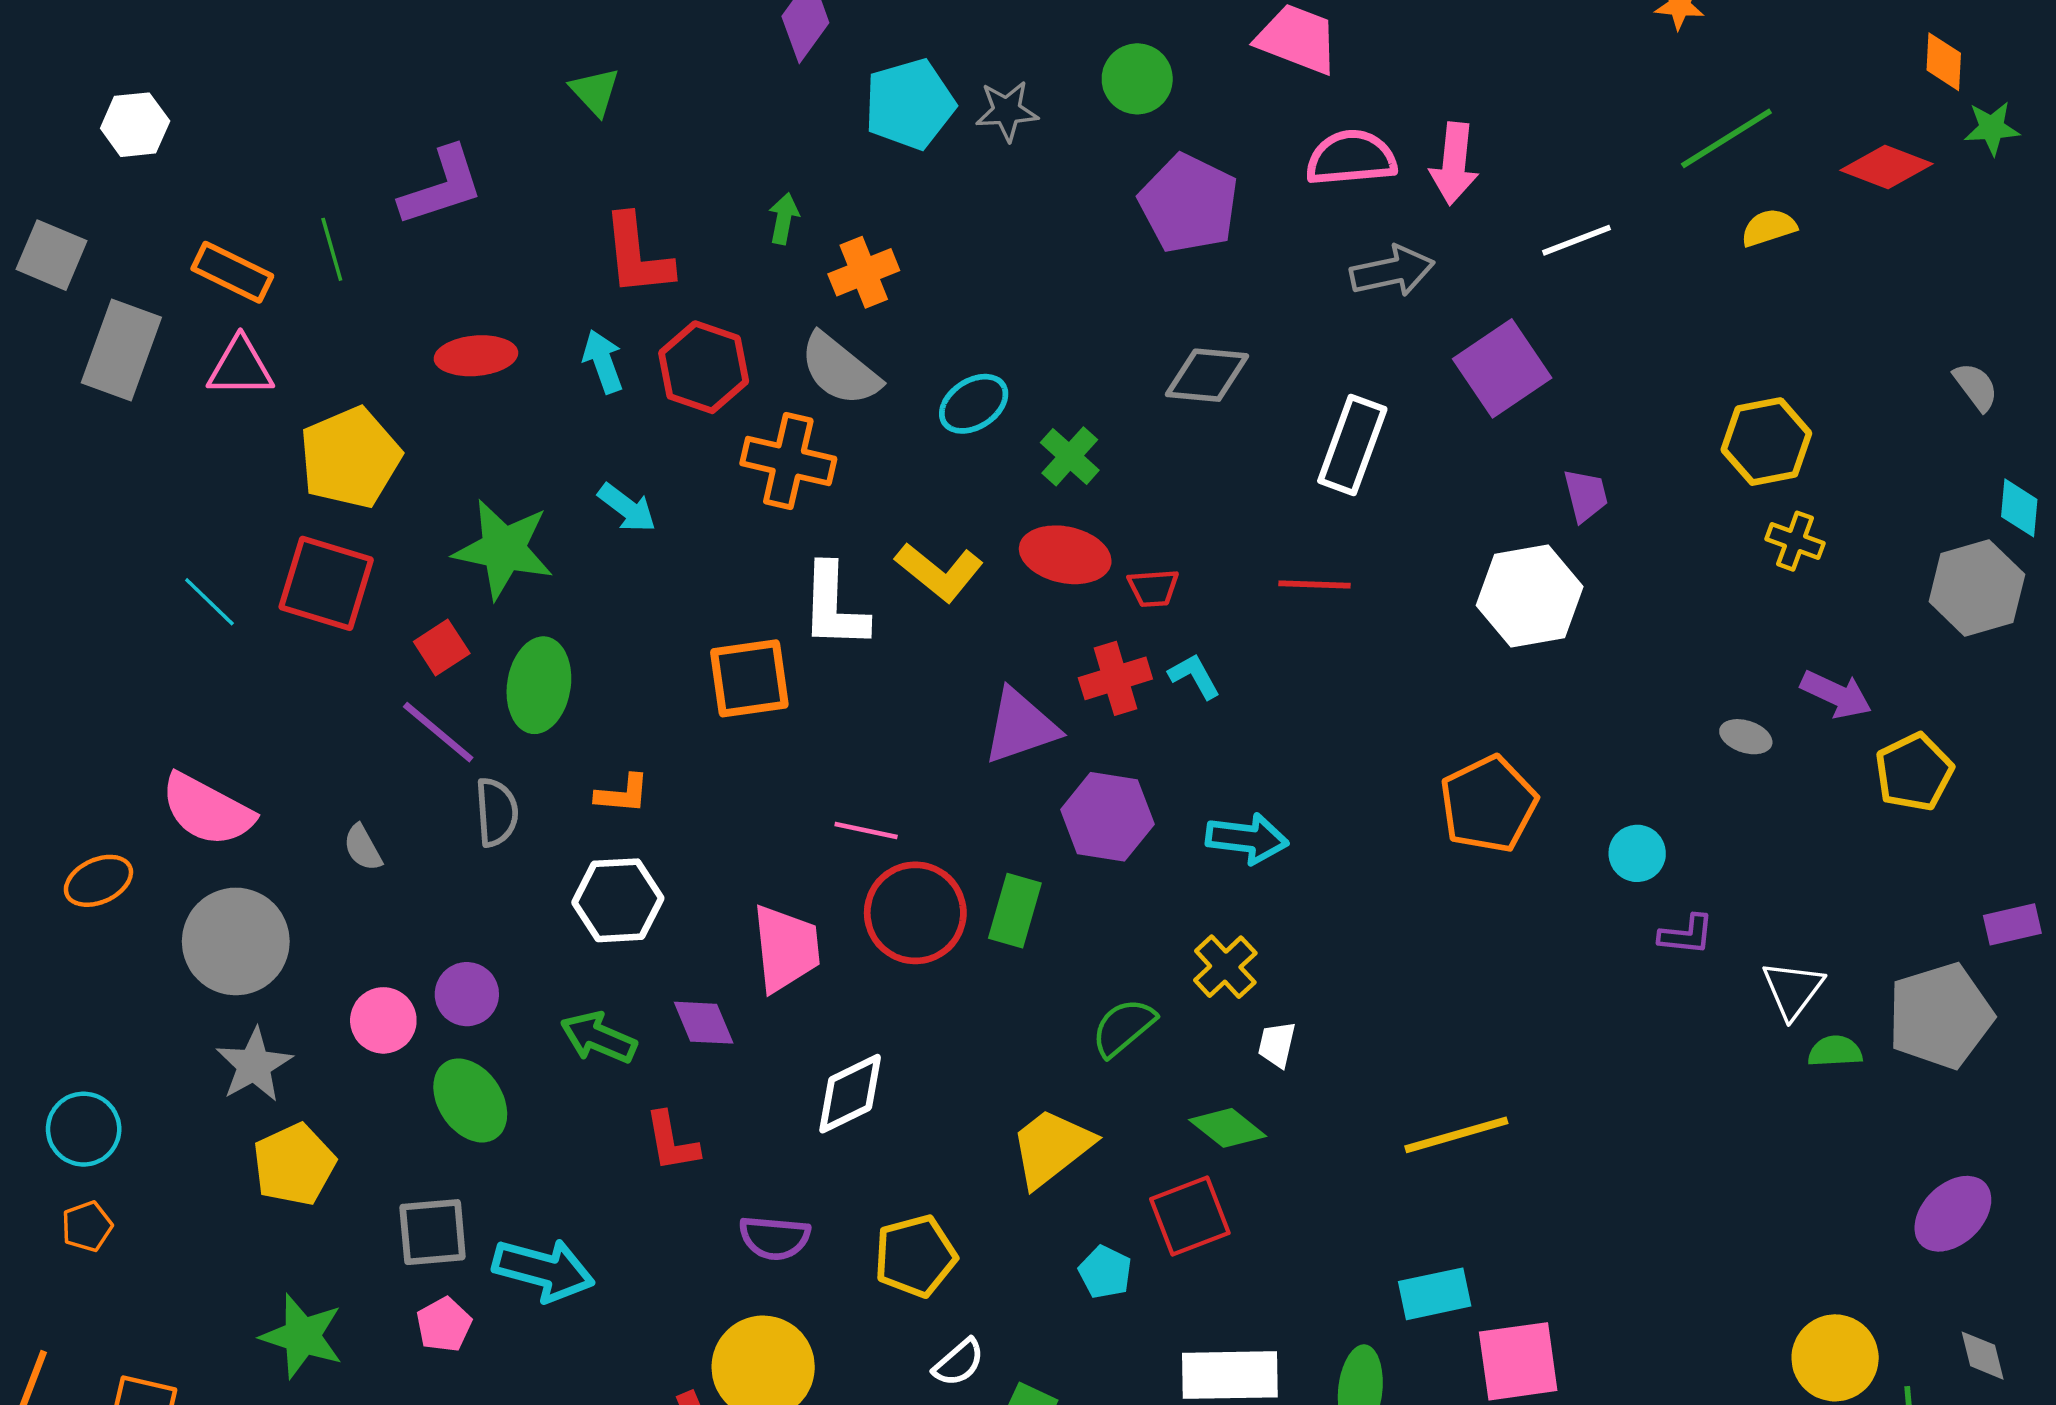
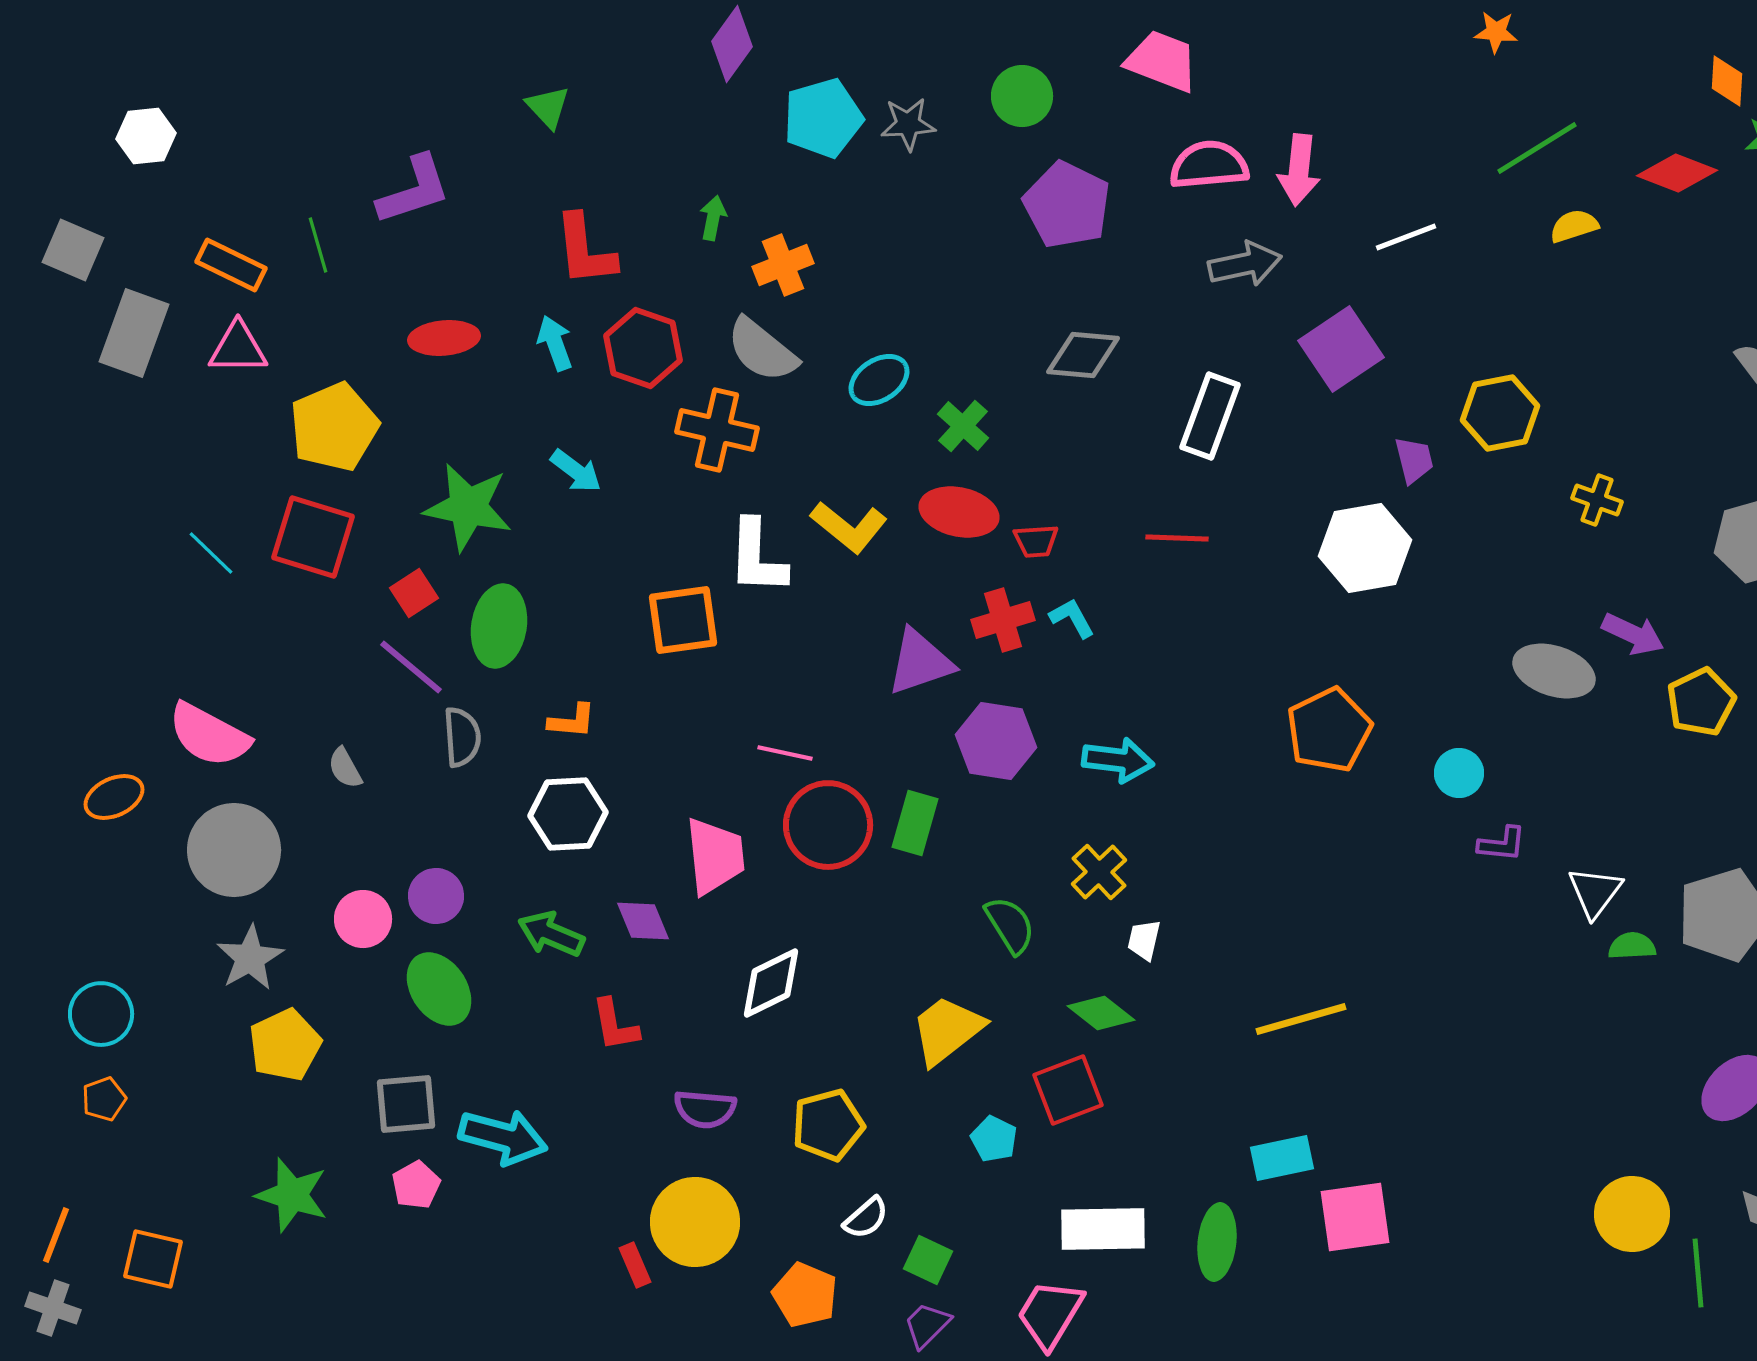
yellow hexagon: (1766, 442) -> (1500, 413), moved
gray ellipse: (1746, 737) -> (1554, 671), size x1.8
green semicircle: (1123, 1027) -> (1010, 925), turned 98

